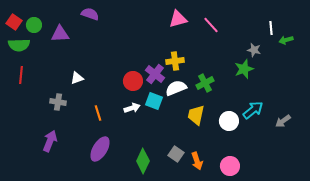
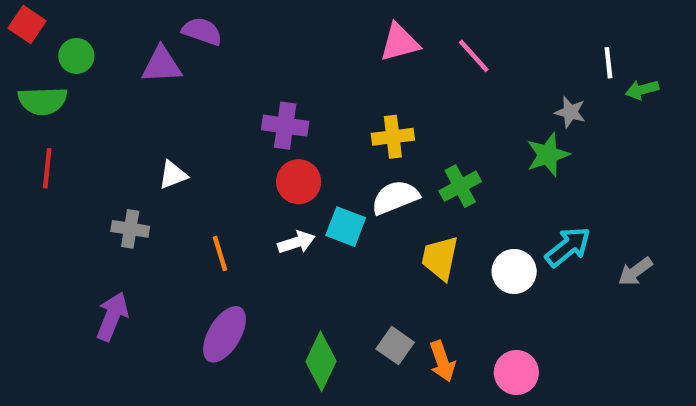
red square: (14, 22) -> (27, 25), moved
purple triangle: (60, 34) -> (162, 65), moved
purple cross: (155, 74) -> (285, 126), moved, turned -30

